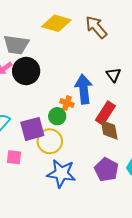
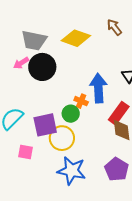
yellow diamond: (56, 23) -> (76, 38), moved
brown arrow: (96, 27) -> (114, 27), size x0.7

